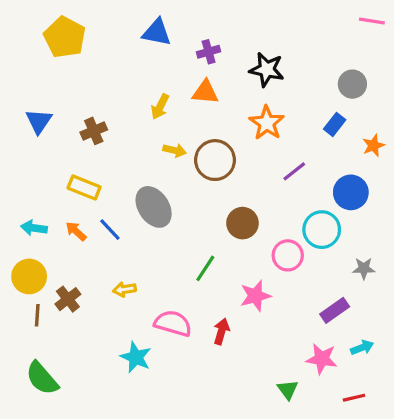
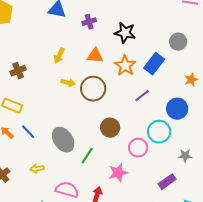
orange triangle: (205, 92) -> (95, 56), moved
blue rectangle: (335, 124) -> (154, 64), moved, size x1.5
gray ellipse: (154, 207) -> (63, 140), moved

